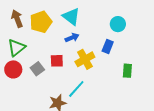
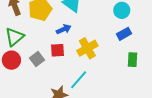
blue arrow: (72, 38) -> (64, 29), moved
blue rectangle: (108, 47) -> (124, 34), moved, turned 40

